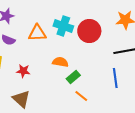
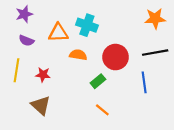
red circle: (89, 31) -> (116, 57), moved
orange semicircle: (60, 62) -> (78, 55), moved
orange line: (81, 96) -> (102, 110), moved

